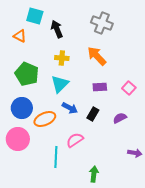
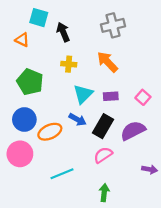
gray cross: (102, 23) -> (113, 25), turned -35
cyan triangle: (60, 84) -> (83, 94), moved
black rectangle: (93, 114) -> (103, 126), size x1.5
purple semicircle: (120, 118) -> (133, 131), size x1.6
pink semicircle: (75, 140) -> (103, 155), moved
cyan line: (56, 157) -> (62, 174), turned 65

